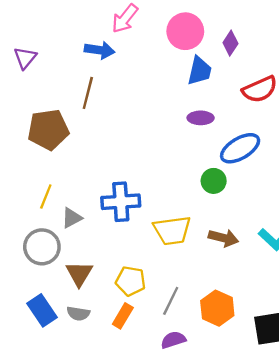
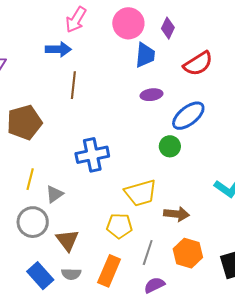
brown line: (88, 93) -> (73, 85), moved
blue cross: (121, 202) -> (92, 155), moved
brown arrow: (223, 238) -> (177, 214), moved
yellow pentagon: (131, 281) -> (119, 226), moved
orange rectangle: (123, 316) -> (109, 271), size x1.4

